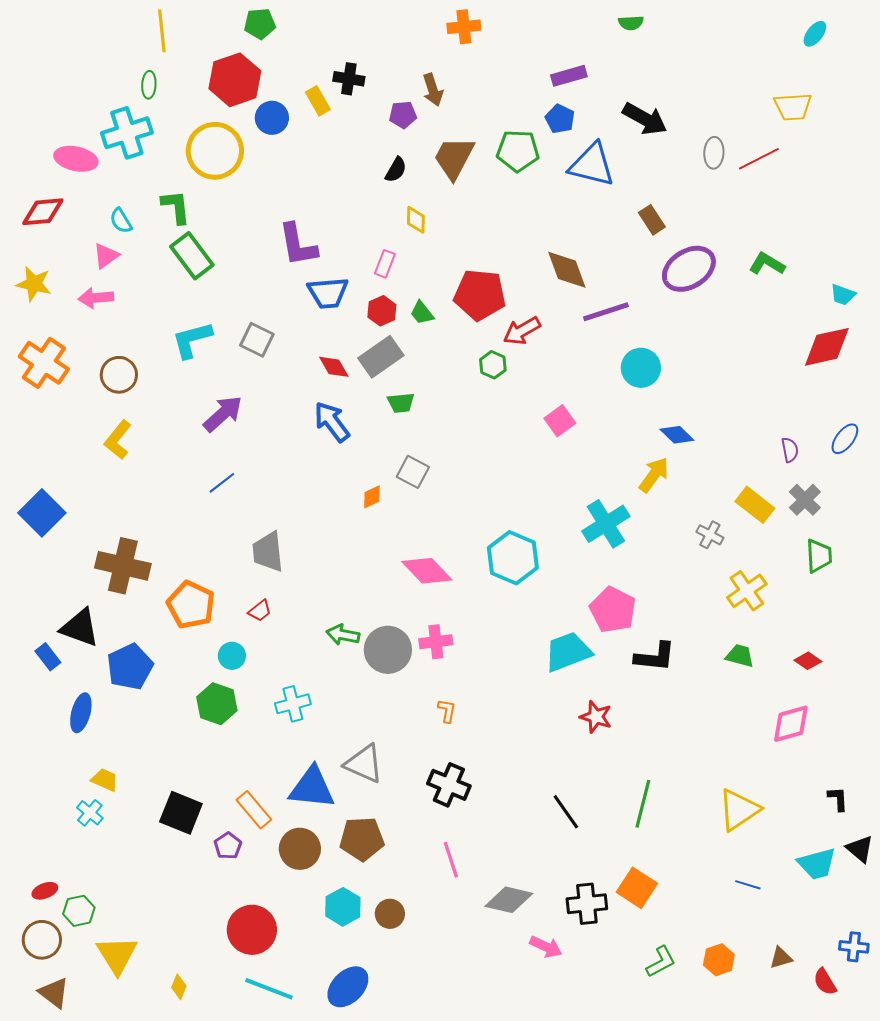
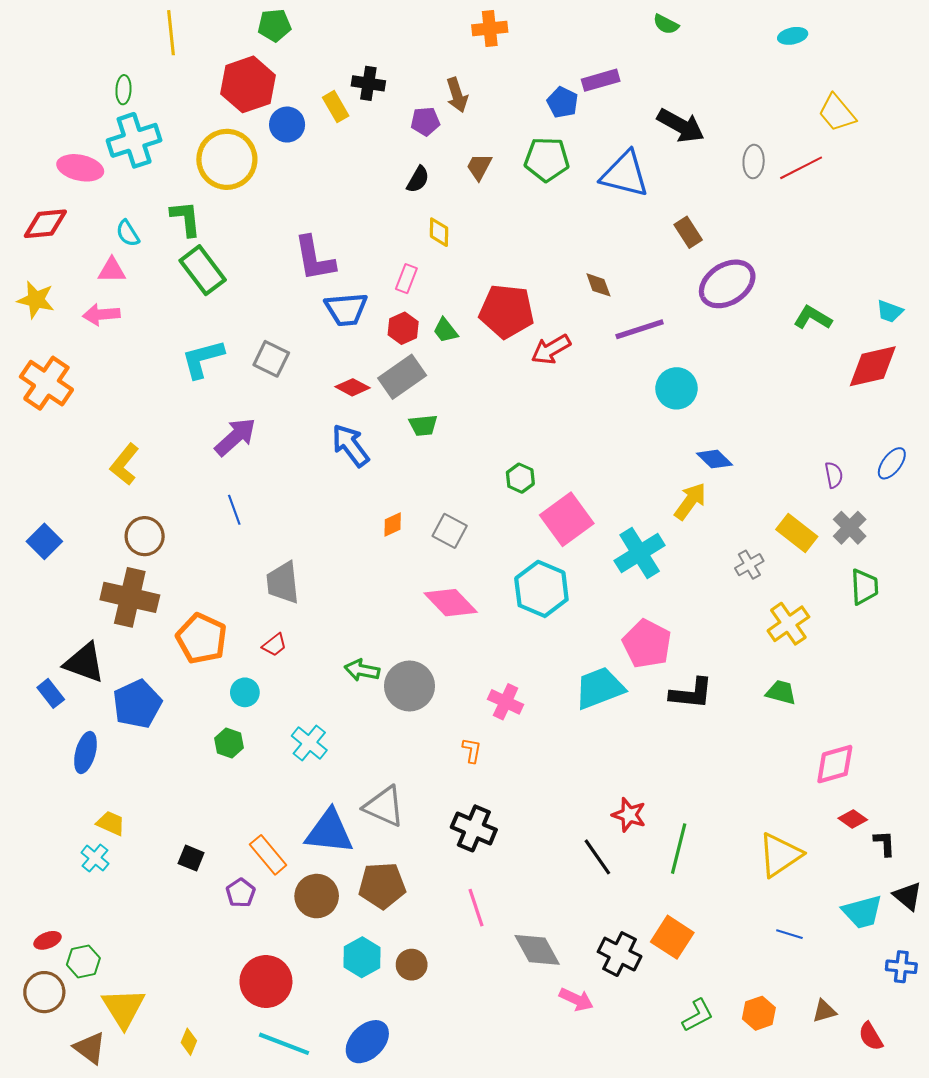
green semicircle: (631, 23) -> (666, 24), turned 30
cyan ellipse: (815, 34) -> (793, 36), moved, turned 40
green ellipse: (149, 85) -> (123, 90), moved
yellow trapezoid: (793, 107) -> (837, 113), turned 54
blue pentagon: (560, 119) -> (563, 102), moved
brown trapezoid: (454, 158) -> (479, 167), size x0.6
pink triangle: (106, 256) -> (112, 270), turned 36
green L-shape: (767, 264) -> (813, 318), moved
brown diamond: (567, 270) -> (598, 285), size x0.6
green hexagon: (493, 365) -> (520, 478), moved
red diamond: (334, 367) -> (353, 387), turned -32
brown circle: (119, 375) -> (145, 536), moved
pink square: (560, 421) -> (567, 519), moved, size x1.6
gray square: (413, 472) -> (450, 531), moved
blue line: (222, 483) -> (234, 510), turned -72
blue square: (42, 513) -> (44, 541), size x0.7
gray cross: (710, 535) -> (749, 565), turned 32
pink cross: (436, 642) -> (506, 702), moved, turned 32
red diamond: (808, 661) -> (853, 819), moved
green hexagon: (217, 704) -> (229, 743), size x0.7
cyan cross: (293, 704) -> (309, 743), turned -36
red star: (596, 717) -> (629, 815), moved
black square: (181, 813) -> (191, 858), size x0.6
gray diamond: (509, 900) -> (537, 950), turned 48
black cross: (587, 904) -> (620, 954), turned 33
blue cross: (854, 947) -> (901, 967), moved
brown triangle: (54, 993) -> (90, 1048), moved

